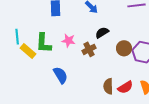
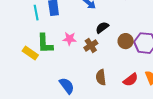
cyan line: (17, 37) -> (36, 13), moved
blue semicircle: (60, 75) -> (67, 86), moved
brown semicircle: (108, 86) -> (101, 77), moved

